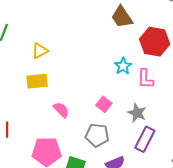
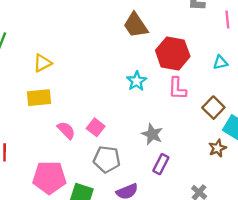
pink L-shape: (145, 79) -> (177, 88), moved
pink square: (104, 104) -> (96, 127), moved
purple rectangle: (145, 139) -> (161, 164), size x0.7

